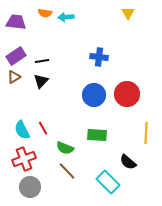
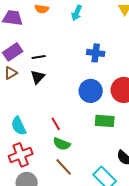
cyan arrow: (66, 17) -> (77, 13), moved, turned -63
red line: (43, 128) -> (56, 124), moved
green rectangle: (97, 135) -> (105, 121), moved

